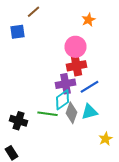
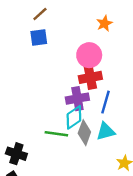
blue square: (18, 32) -> (39, 38), moved
blue line: (90, 87) -> (106, 102), turned -42
black cross: (18, 121) -> (16, 154), moved

